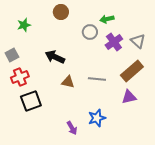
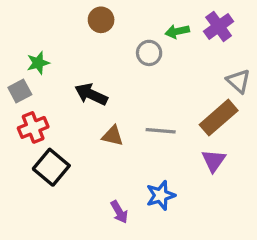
green star: (24, 25) -> (38, 63), moved
gray triangle: (138, 41) -> (238, 81), moved
purple cross: (114, 42) -> (219, 26), moved
purple triangle: (129, 97) -> (214, 161), turned -42
black square: (31, 101) -> (51, 167), turned -30

